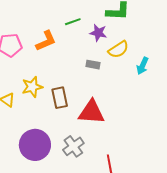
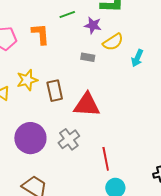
orange L-shape: (46, 41) -> (41, 34), turned -70

